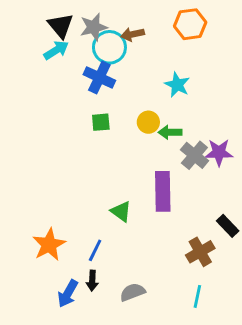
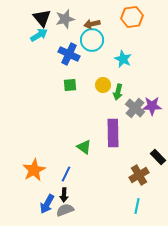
cyan circle: (109, 47) -> (92, 40), moved
green arrow: (170, 132) -> (118, 92), turned -77
gray semicircle: (133, 292) -> (65, 210), moved

